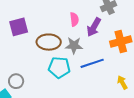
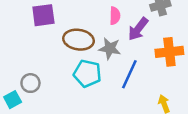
blue line: (92, 63) -> (129, 74), turned -55

